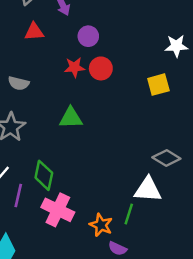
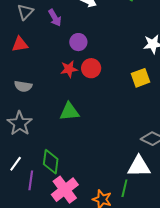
red triangle: (34, 32) -> (20, 44), moved
pink cross: (58, 210) -> (65, 190), turned 32

